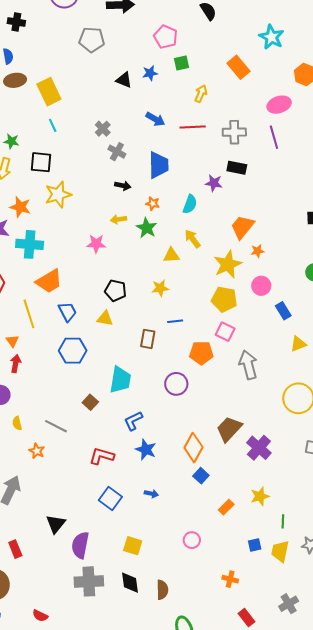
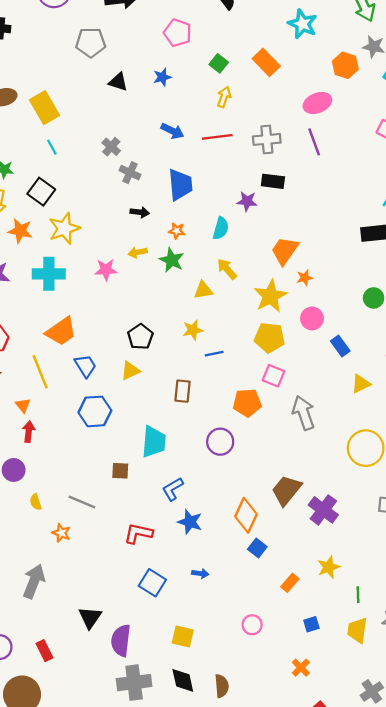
green square: (182, 63) -> (219, 63), moved, turned -35
black triangle: (124, 80) -> (118, 82), moved
black square: (41, 162) -> (41, 192), turned 35
orange star: (20, 207) -> (20, 231), moved
cyan cross: (30, 244) -> (49, 274), moved
pink star: (96, 244) -> (106, 270), moved
black pentagon: (115, 291) -> (140, 337), turned 30
yellow triangle: (105, 318) -> (130, 371), turned -30
blue line: (175, 321) -> (214, 354), moved
brown square: (90, 402) -> (120, 471), turned -35
blue square: (255, 545) -> (311, 624), moved
orange cross: (230, 579) -> (301, 668), turned 35

